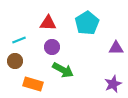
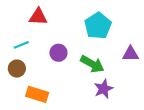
red triangle: (48, 23) -> (38, 17), moved
green arrow: (63, 70) -> (92, 64), moved
purple star: (113, 84) -> (104, 89), moved

